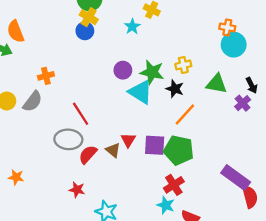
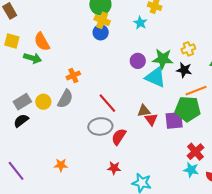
orange line: (185, 114) -> (196, 91), turned 35
brown triangle: (113, 150) -> (144, 111), moved, turned -40
green pentagon: (179, 150) -> (188, 109), moved

